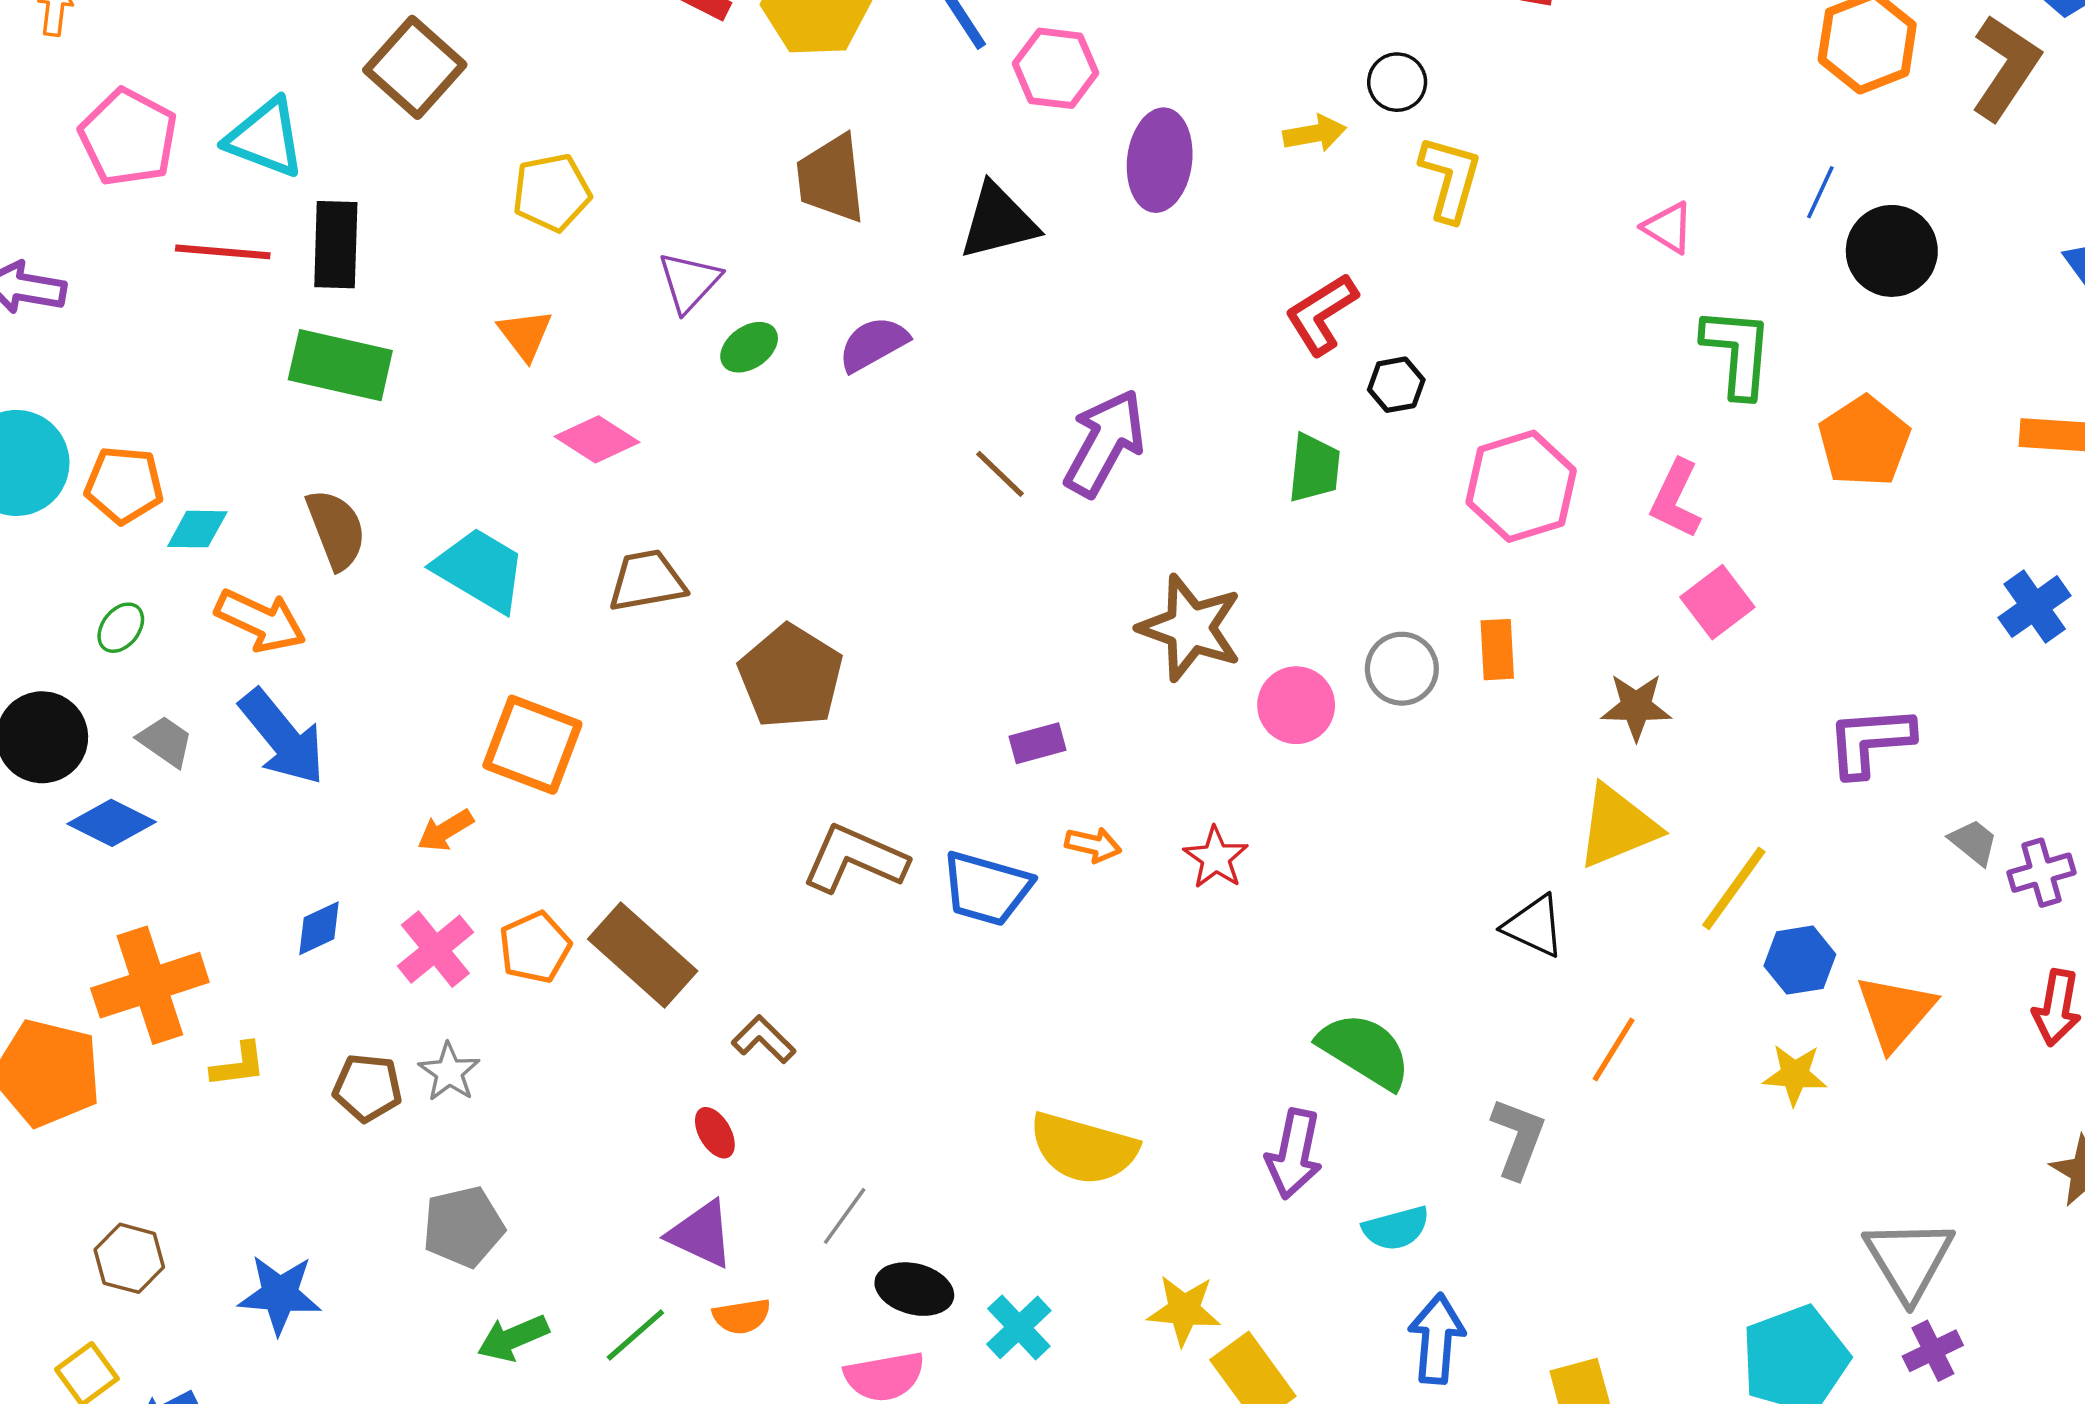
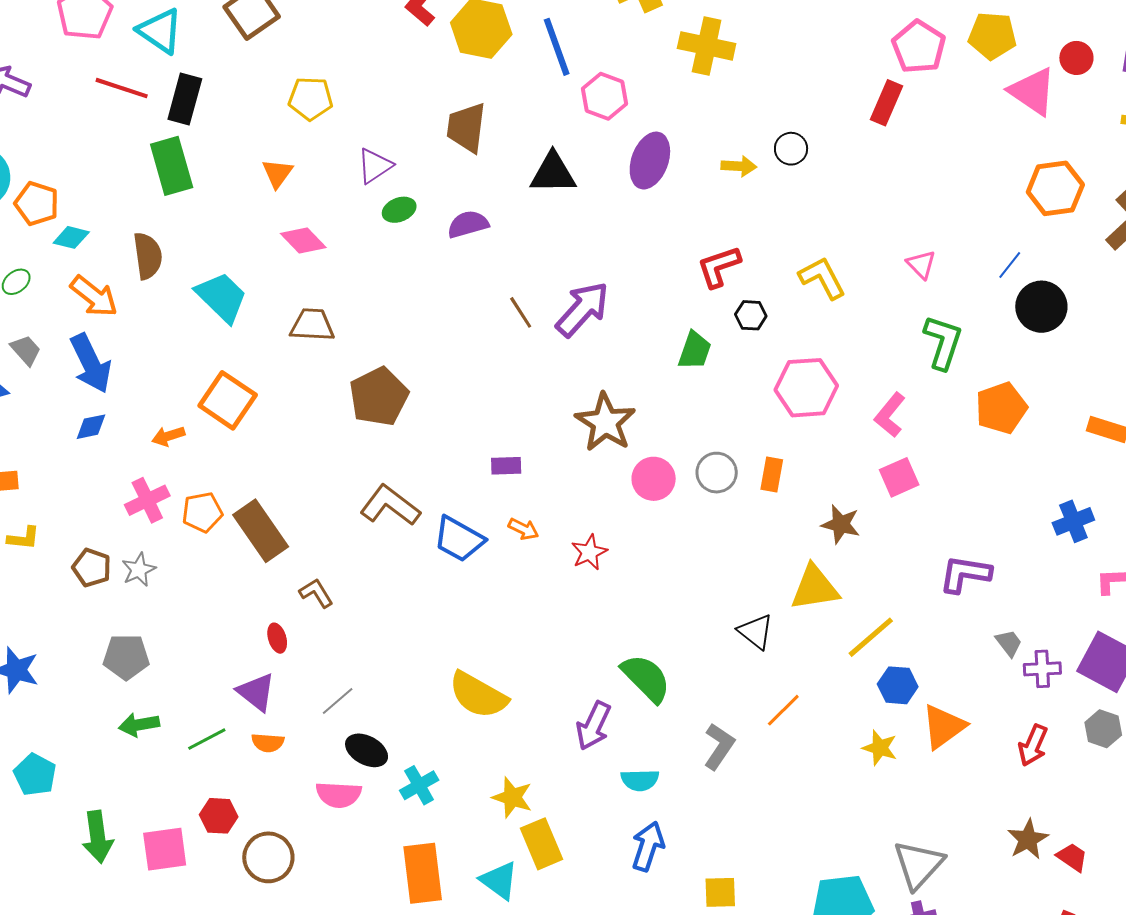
yellow L-shape: (1450, 179) -> (822, 278), moved, turned -57
green rectangle: (340, 365) -> (172, 166), turned 48
blue diamond: (319, 928) -> (91, 427), moved

